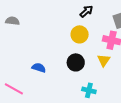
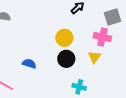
yellow circle: (80, 34) -> (64, 38), moved

